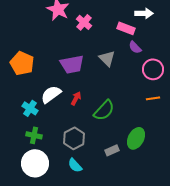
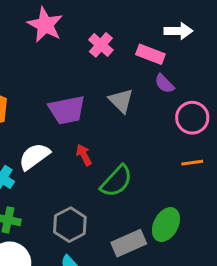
pink cross: (84, 22) -> (101, 45), moved
red arrow: (76, 98) -> (84, 155), moved, turned -56
gray rectangle: (112, 150) -> (129, 243), size x1.5

